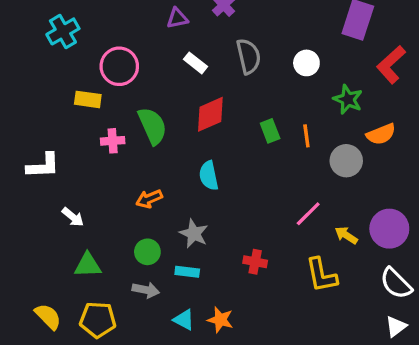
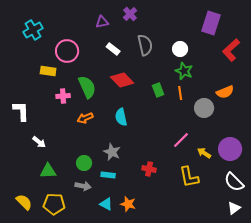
green star: (348, 99) -> (184, 71), moved
red diamond: (210, 114) -> (122, 80), turned 70
white L-shape: (43, 166) -> (21, 111), turned -90
orange arrow: (149, 199) -> (85, 118), moved

